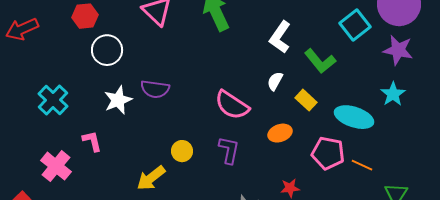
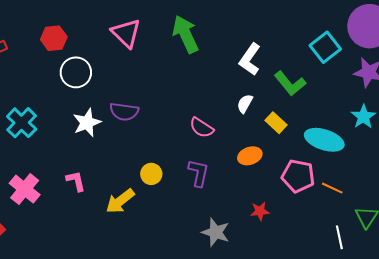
pink semicircle: (232, 105) -> (202, 128), size x0.7
pink L-shape: (92, 141) -> (76, 181), moved

